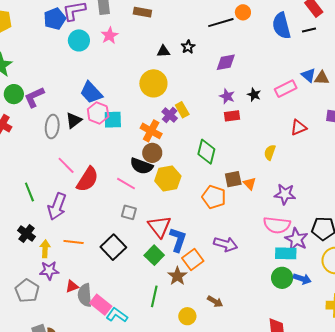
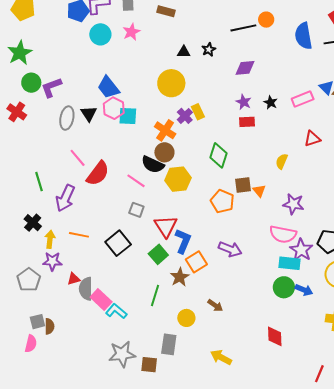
black triangle: (74, 120) -> (89, 114), turned -30

